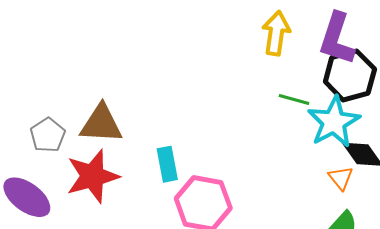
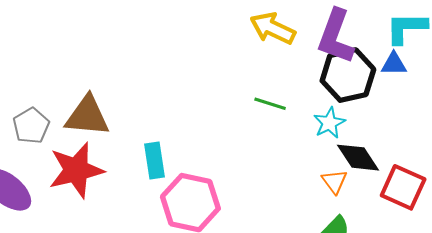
yellow arrow: (276, 33) -> (273, 28), turned -75
green line: (294, 100) -> (270, 104), moved
cyan star: (334, 122) -> (329, 123), size x0.6

